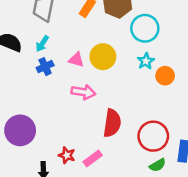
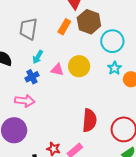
cyan arrow: (42, 44) -> (38, 57), moved
pink arrow: (83, 92) -> (25, 101), moved

